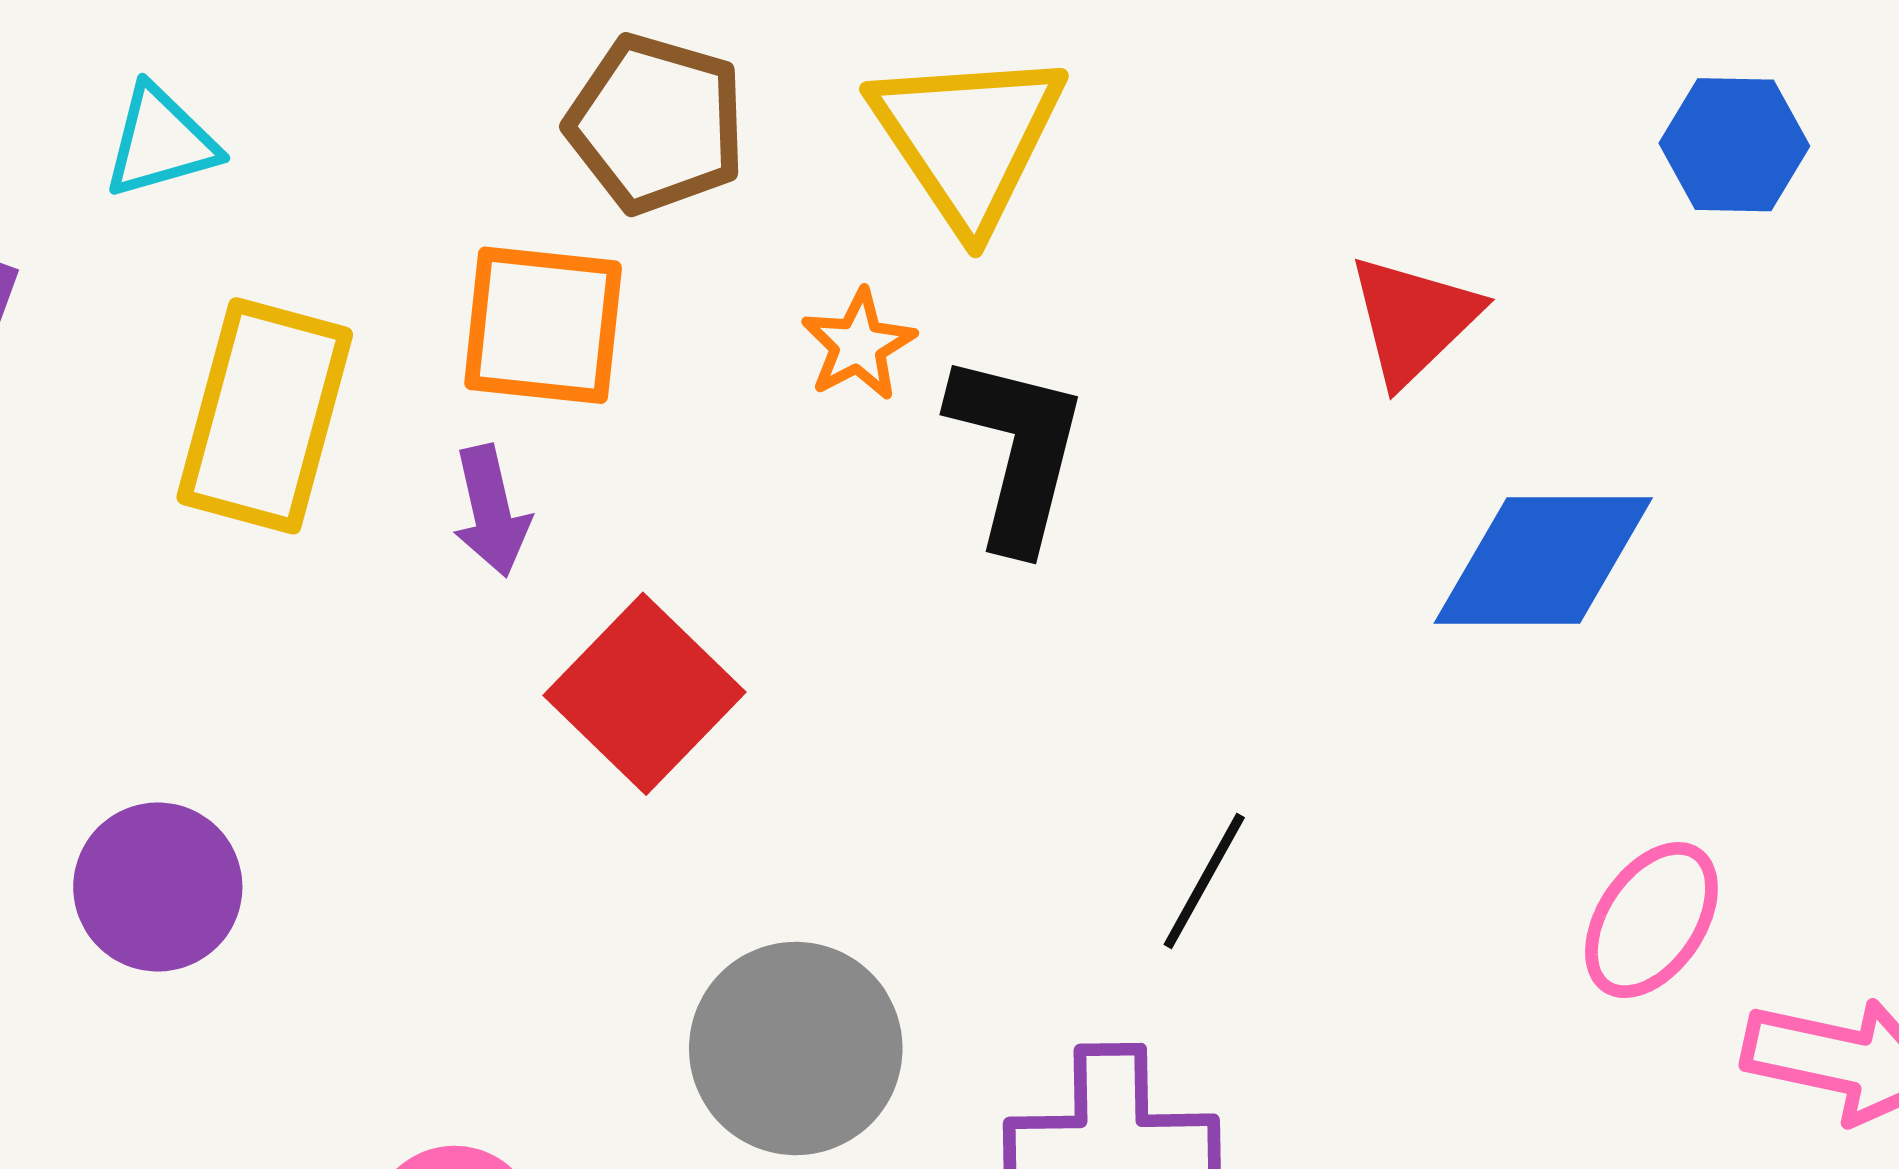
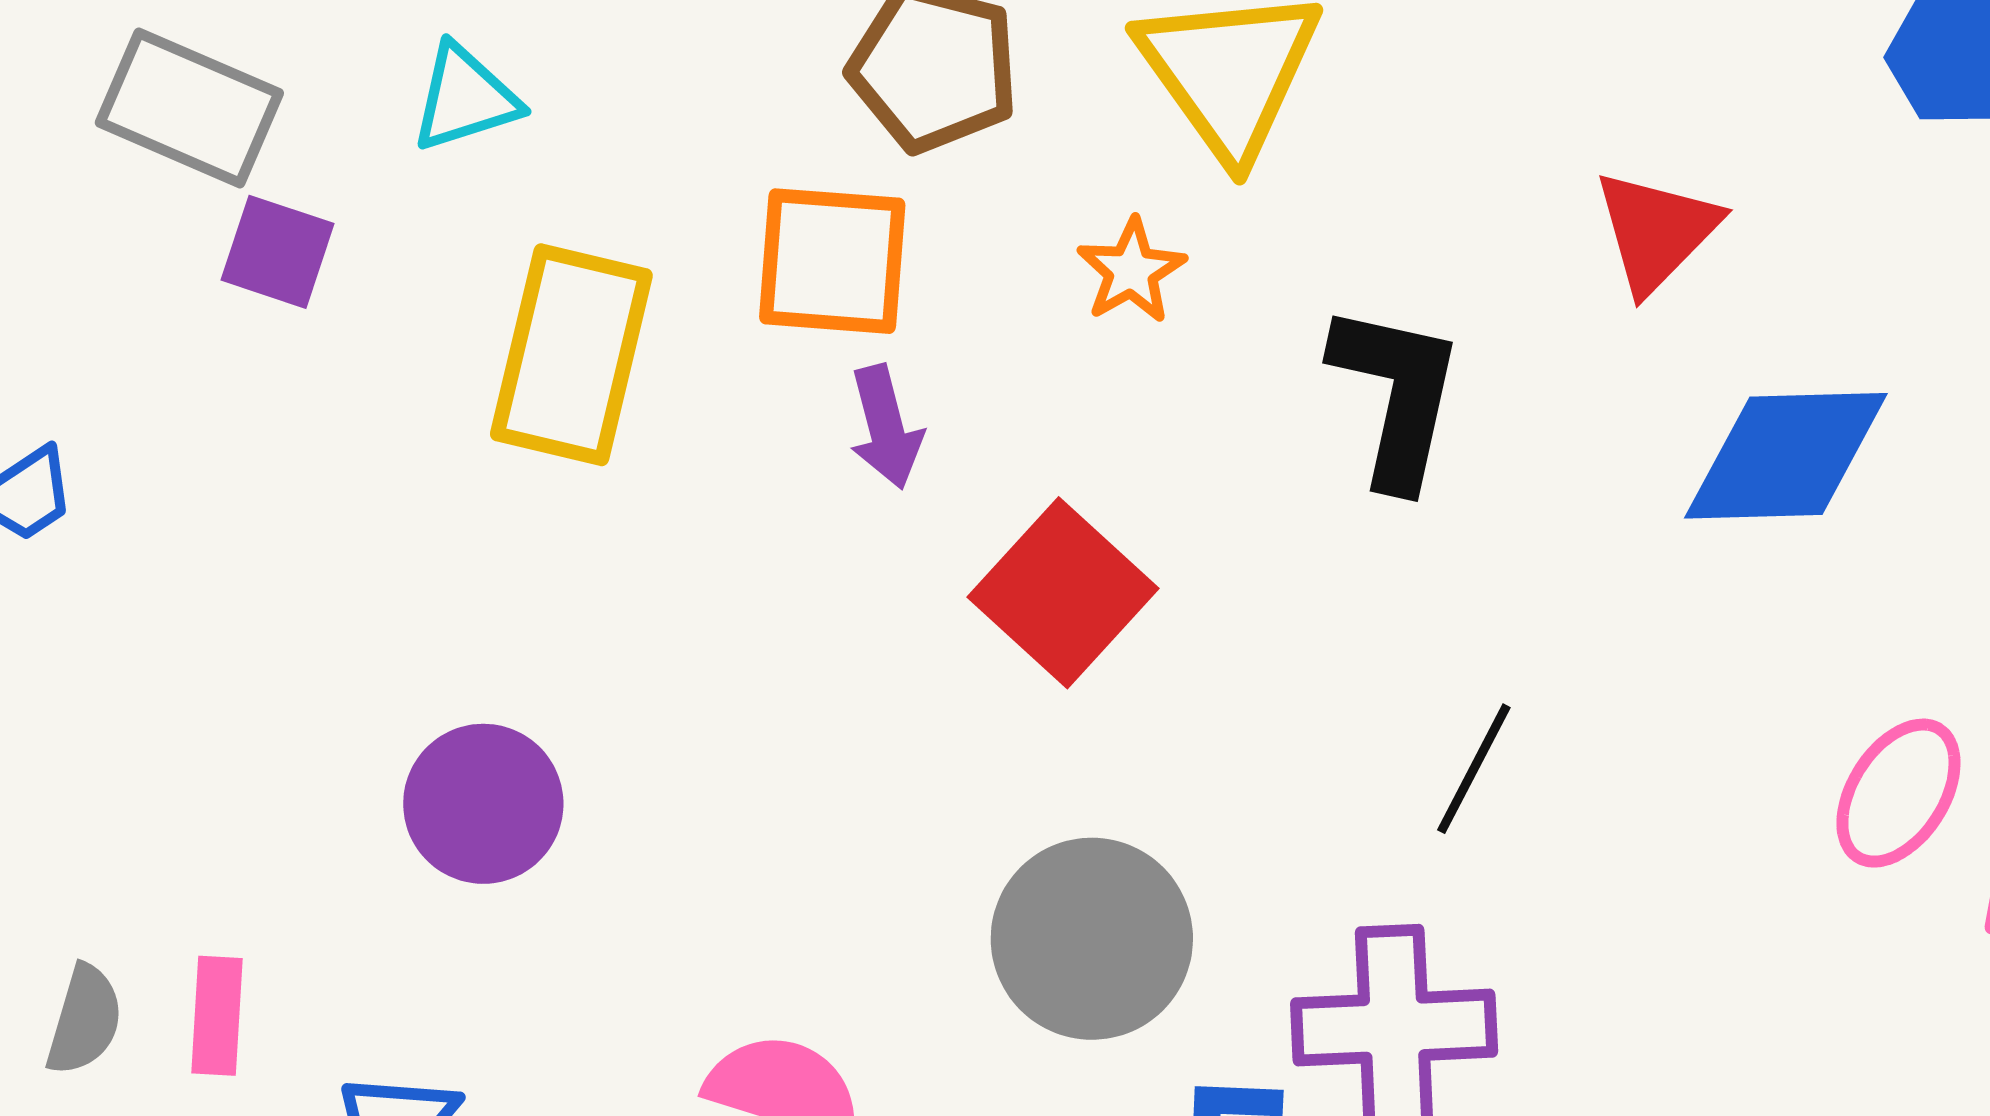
black L-shape: (1017, 451) -> (1396, 395), moved
purple arrow: (491, 511) -> (886, 427), moved
red square: (645, 694) -> (1063, 593), moved

